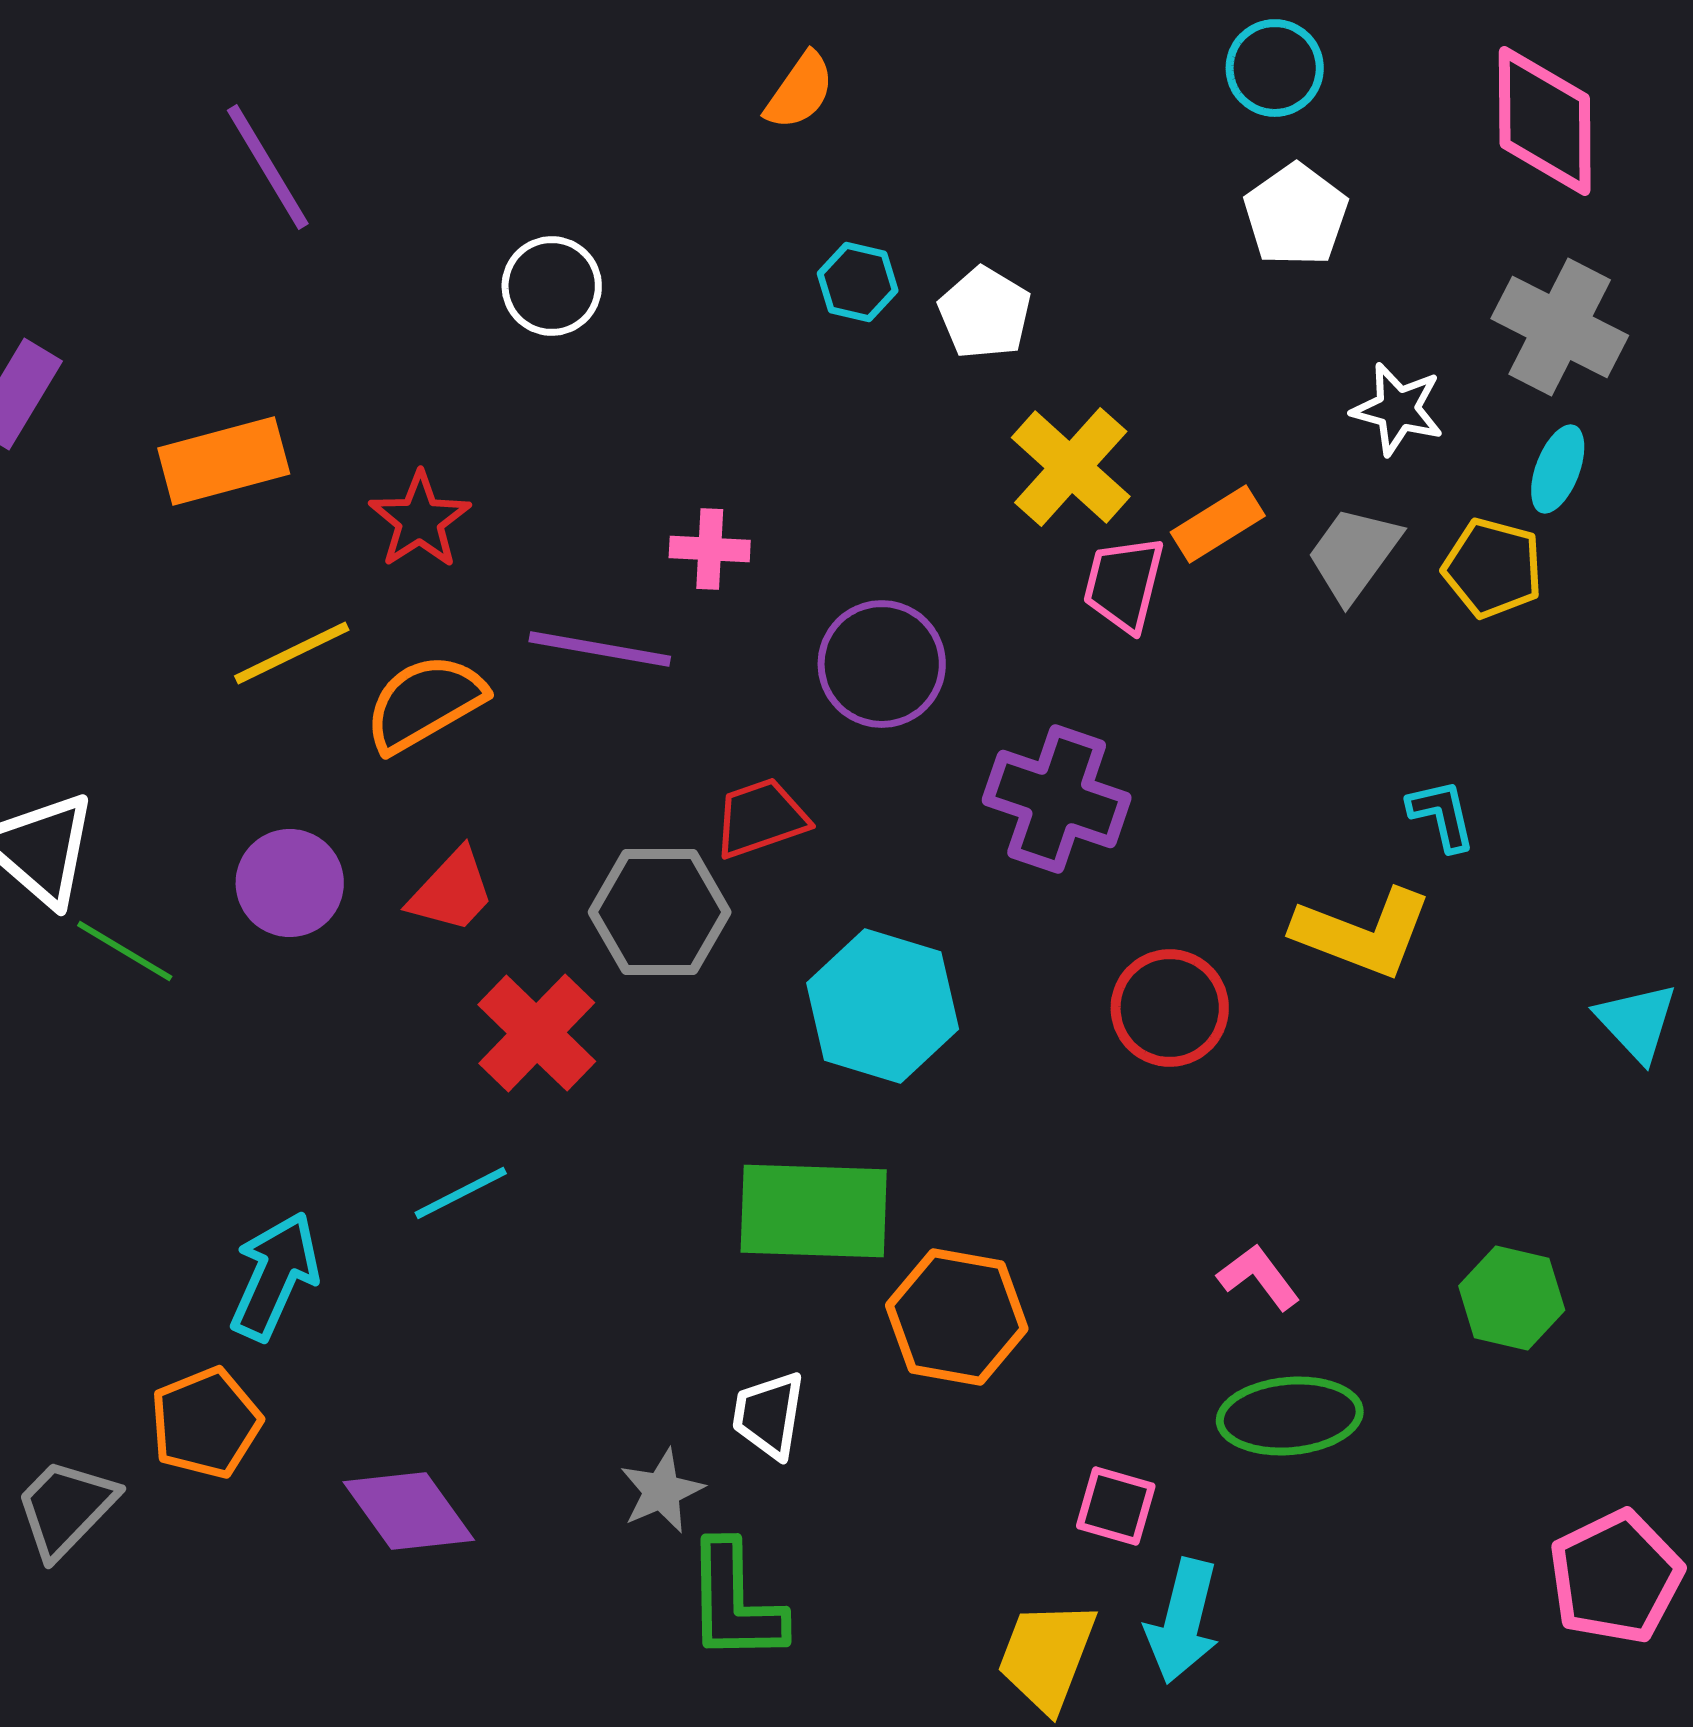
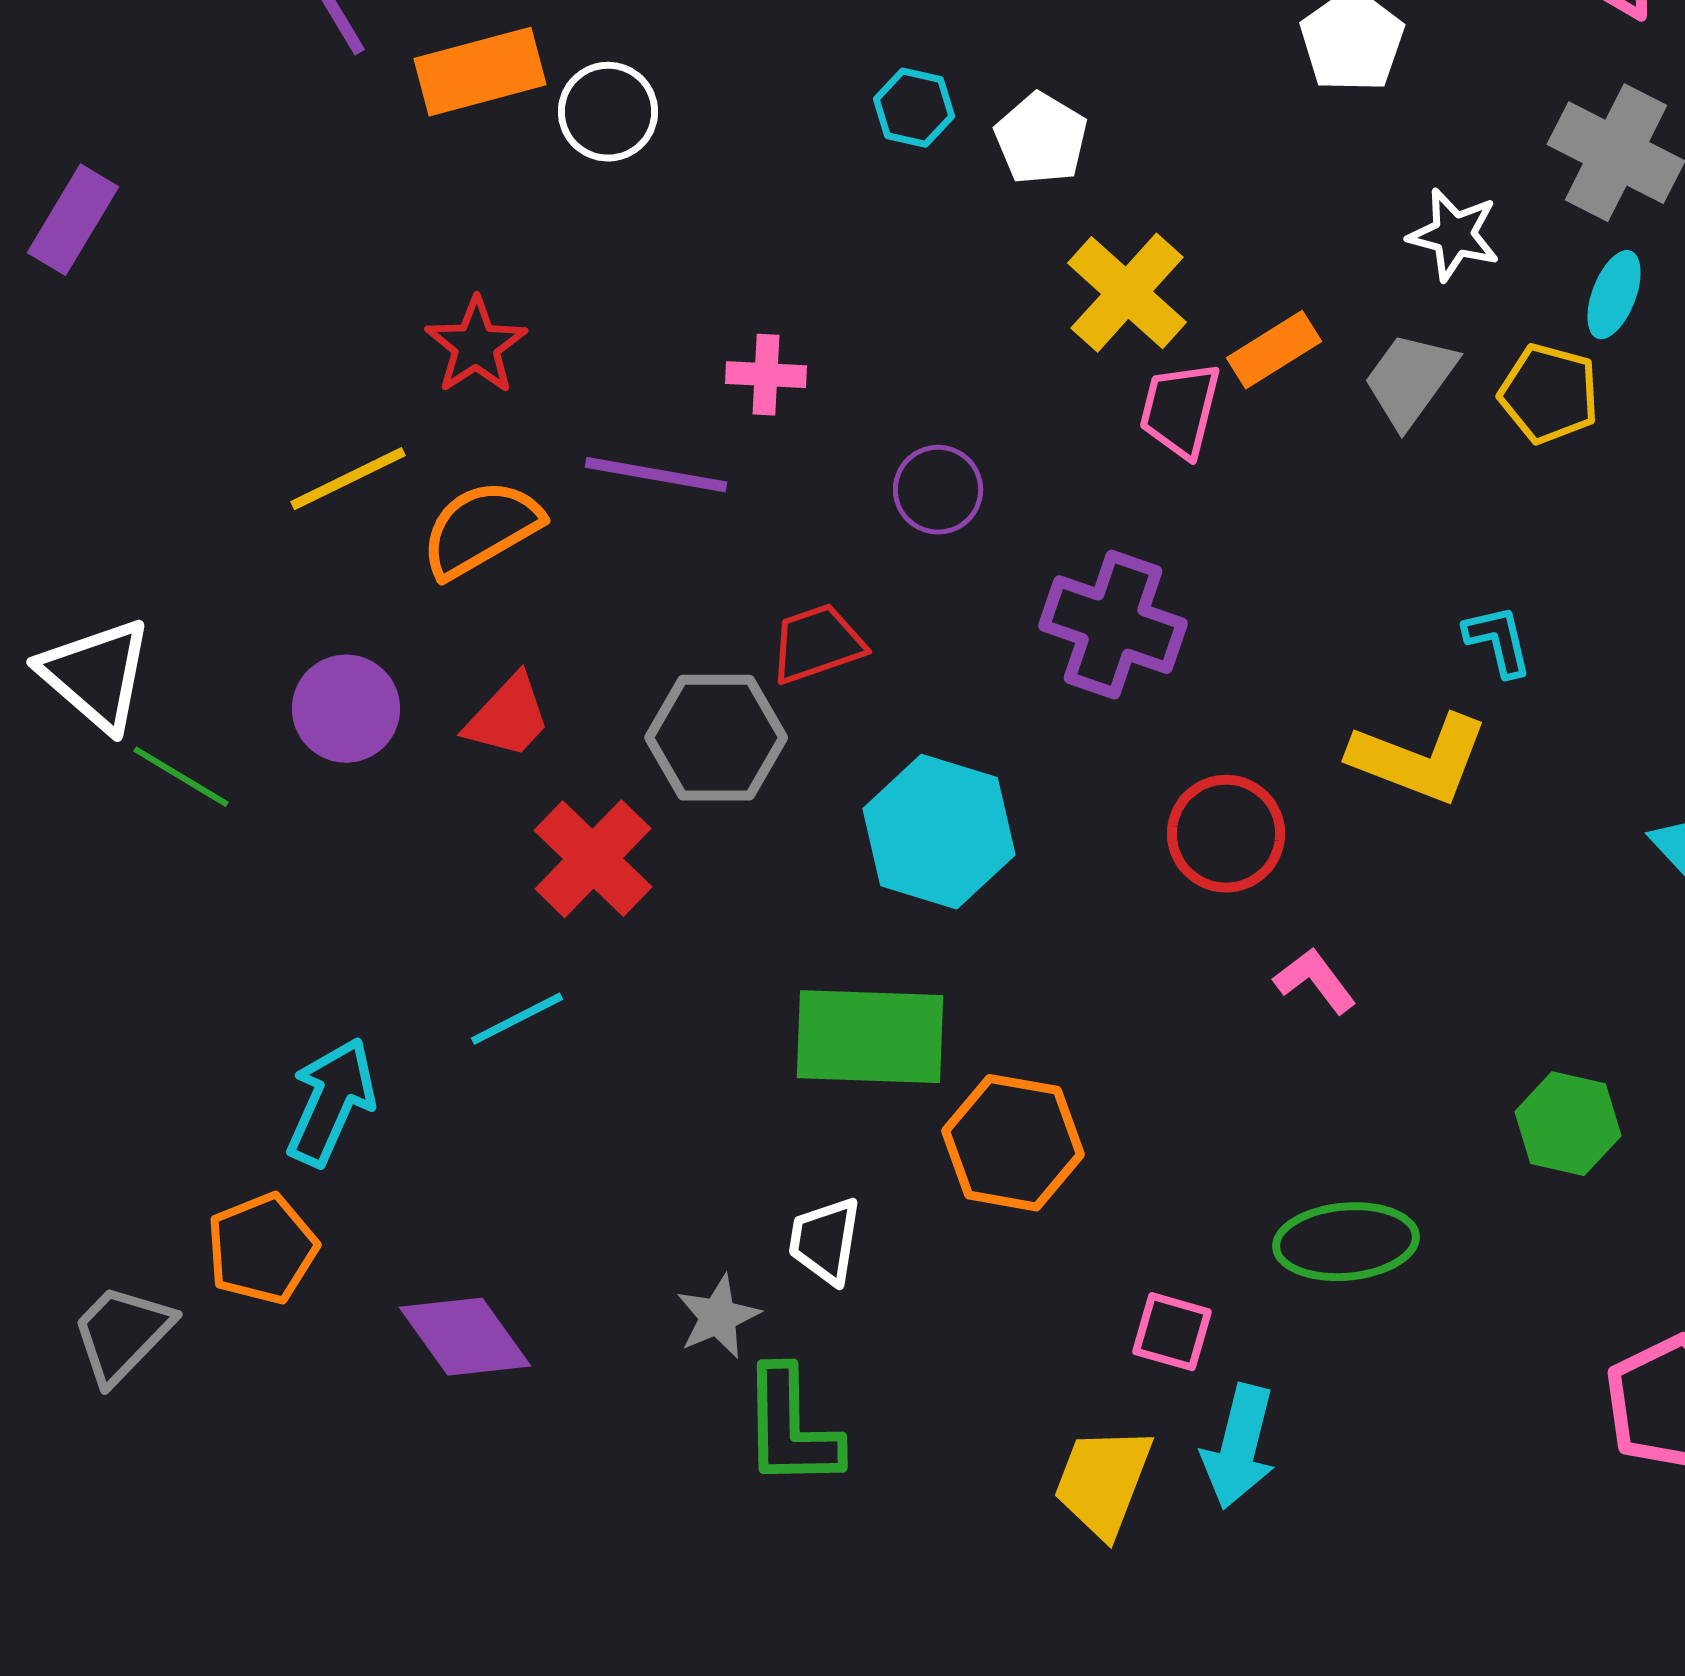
orange rectangle: (224, 461) -> (480, 72), moved
purple circle: (882, 664) -> (938, 490), size x0.7
pink L-shape: (1259, 1277) -> (1315, 981), moved

